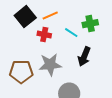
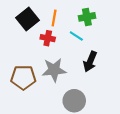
orange line: (50, 16) -> (54, 18), turned -56
green cross: (90, 24) -> (87, 17), moved

